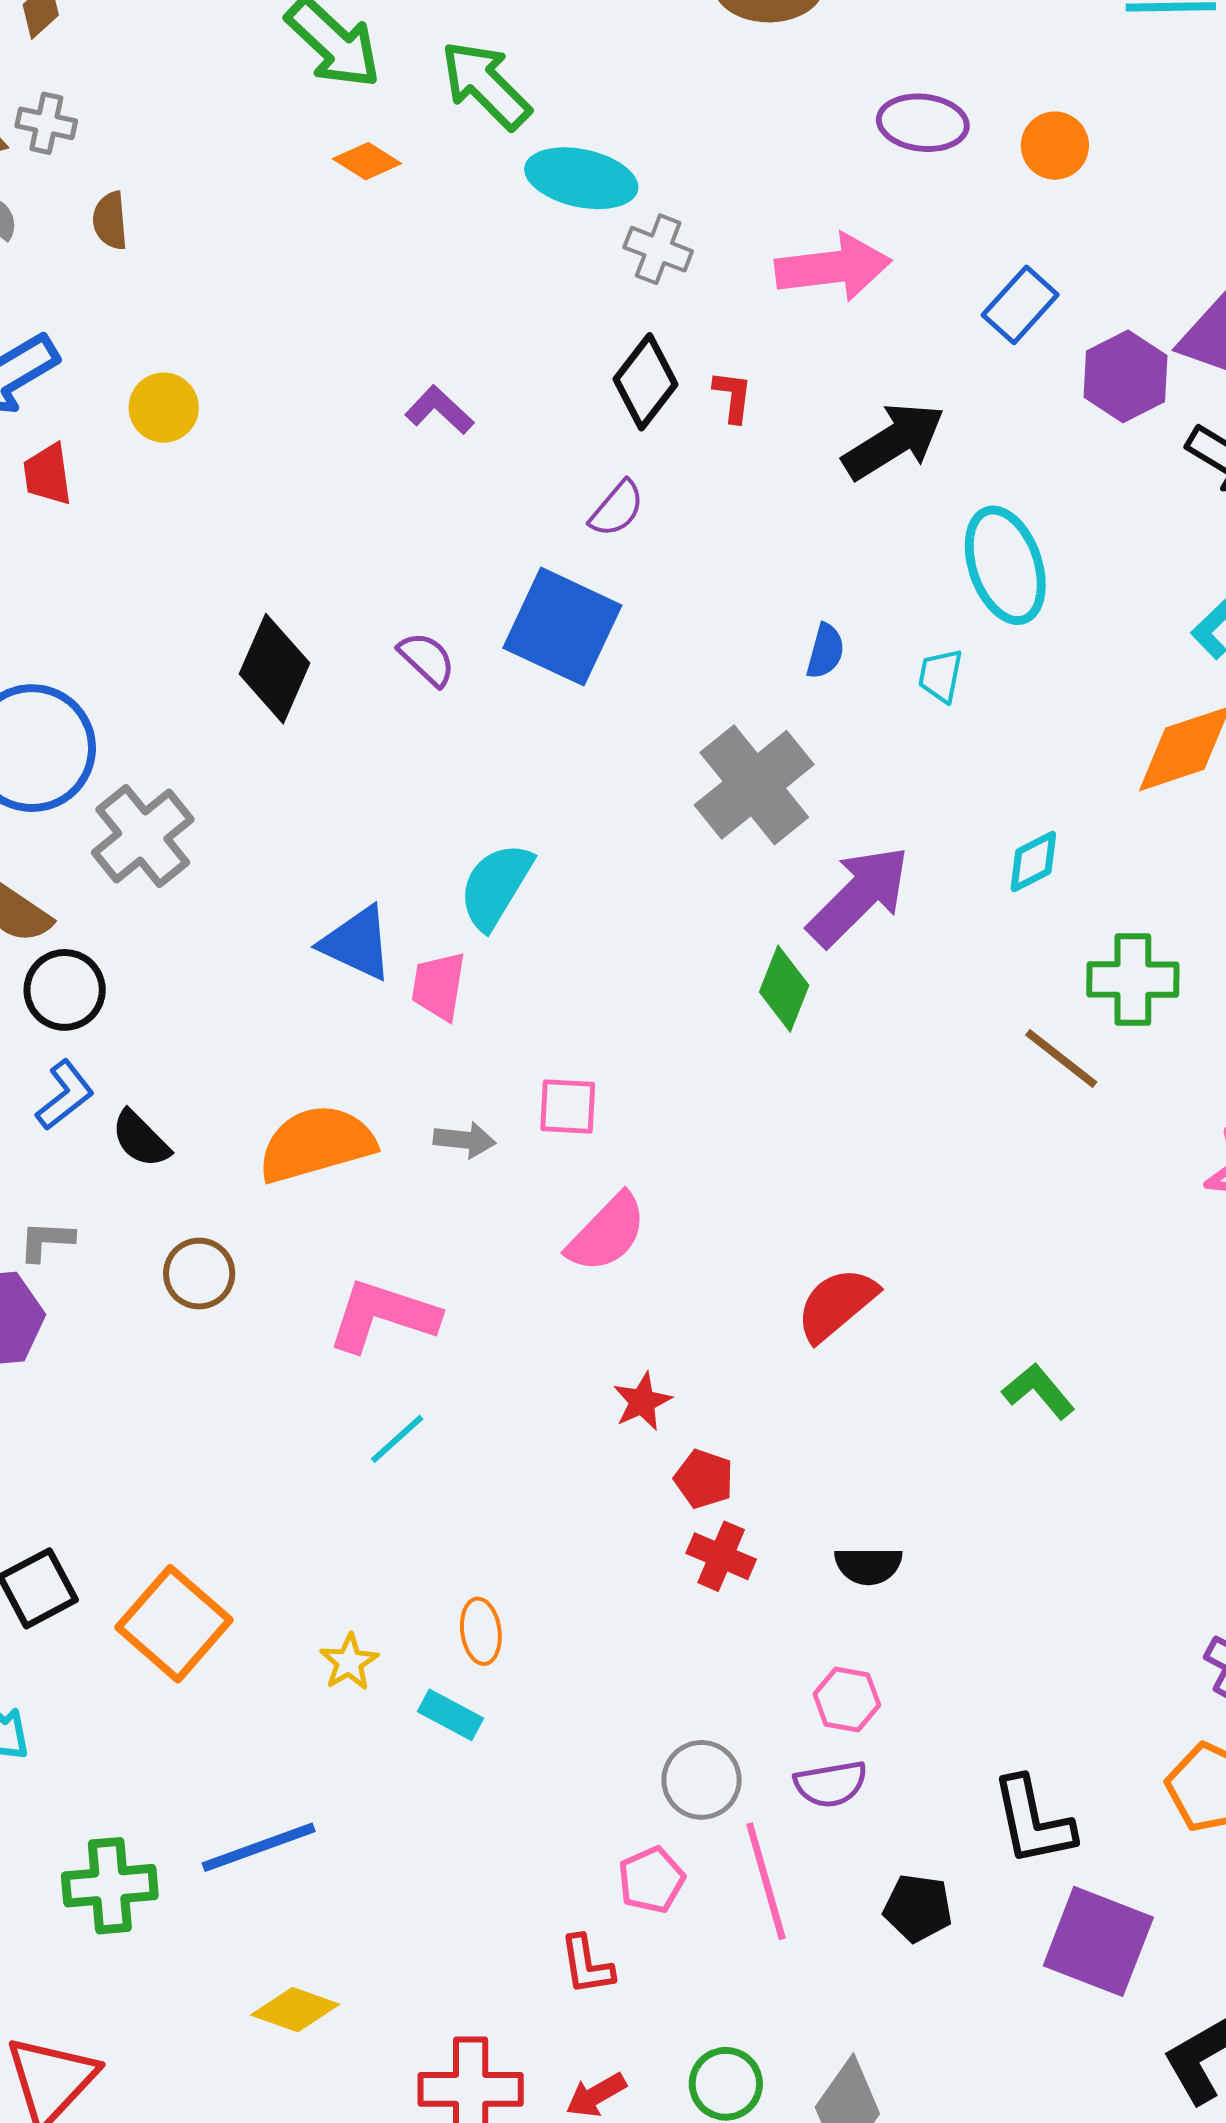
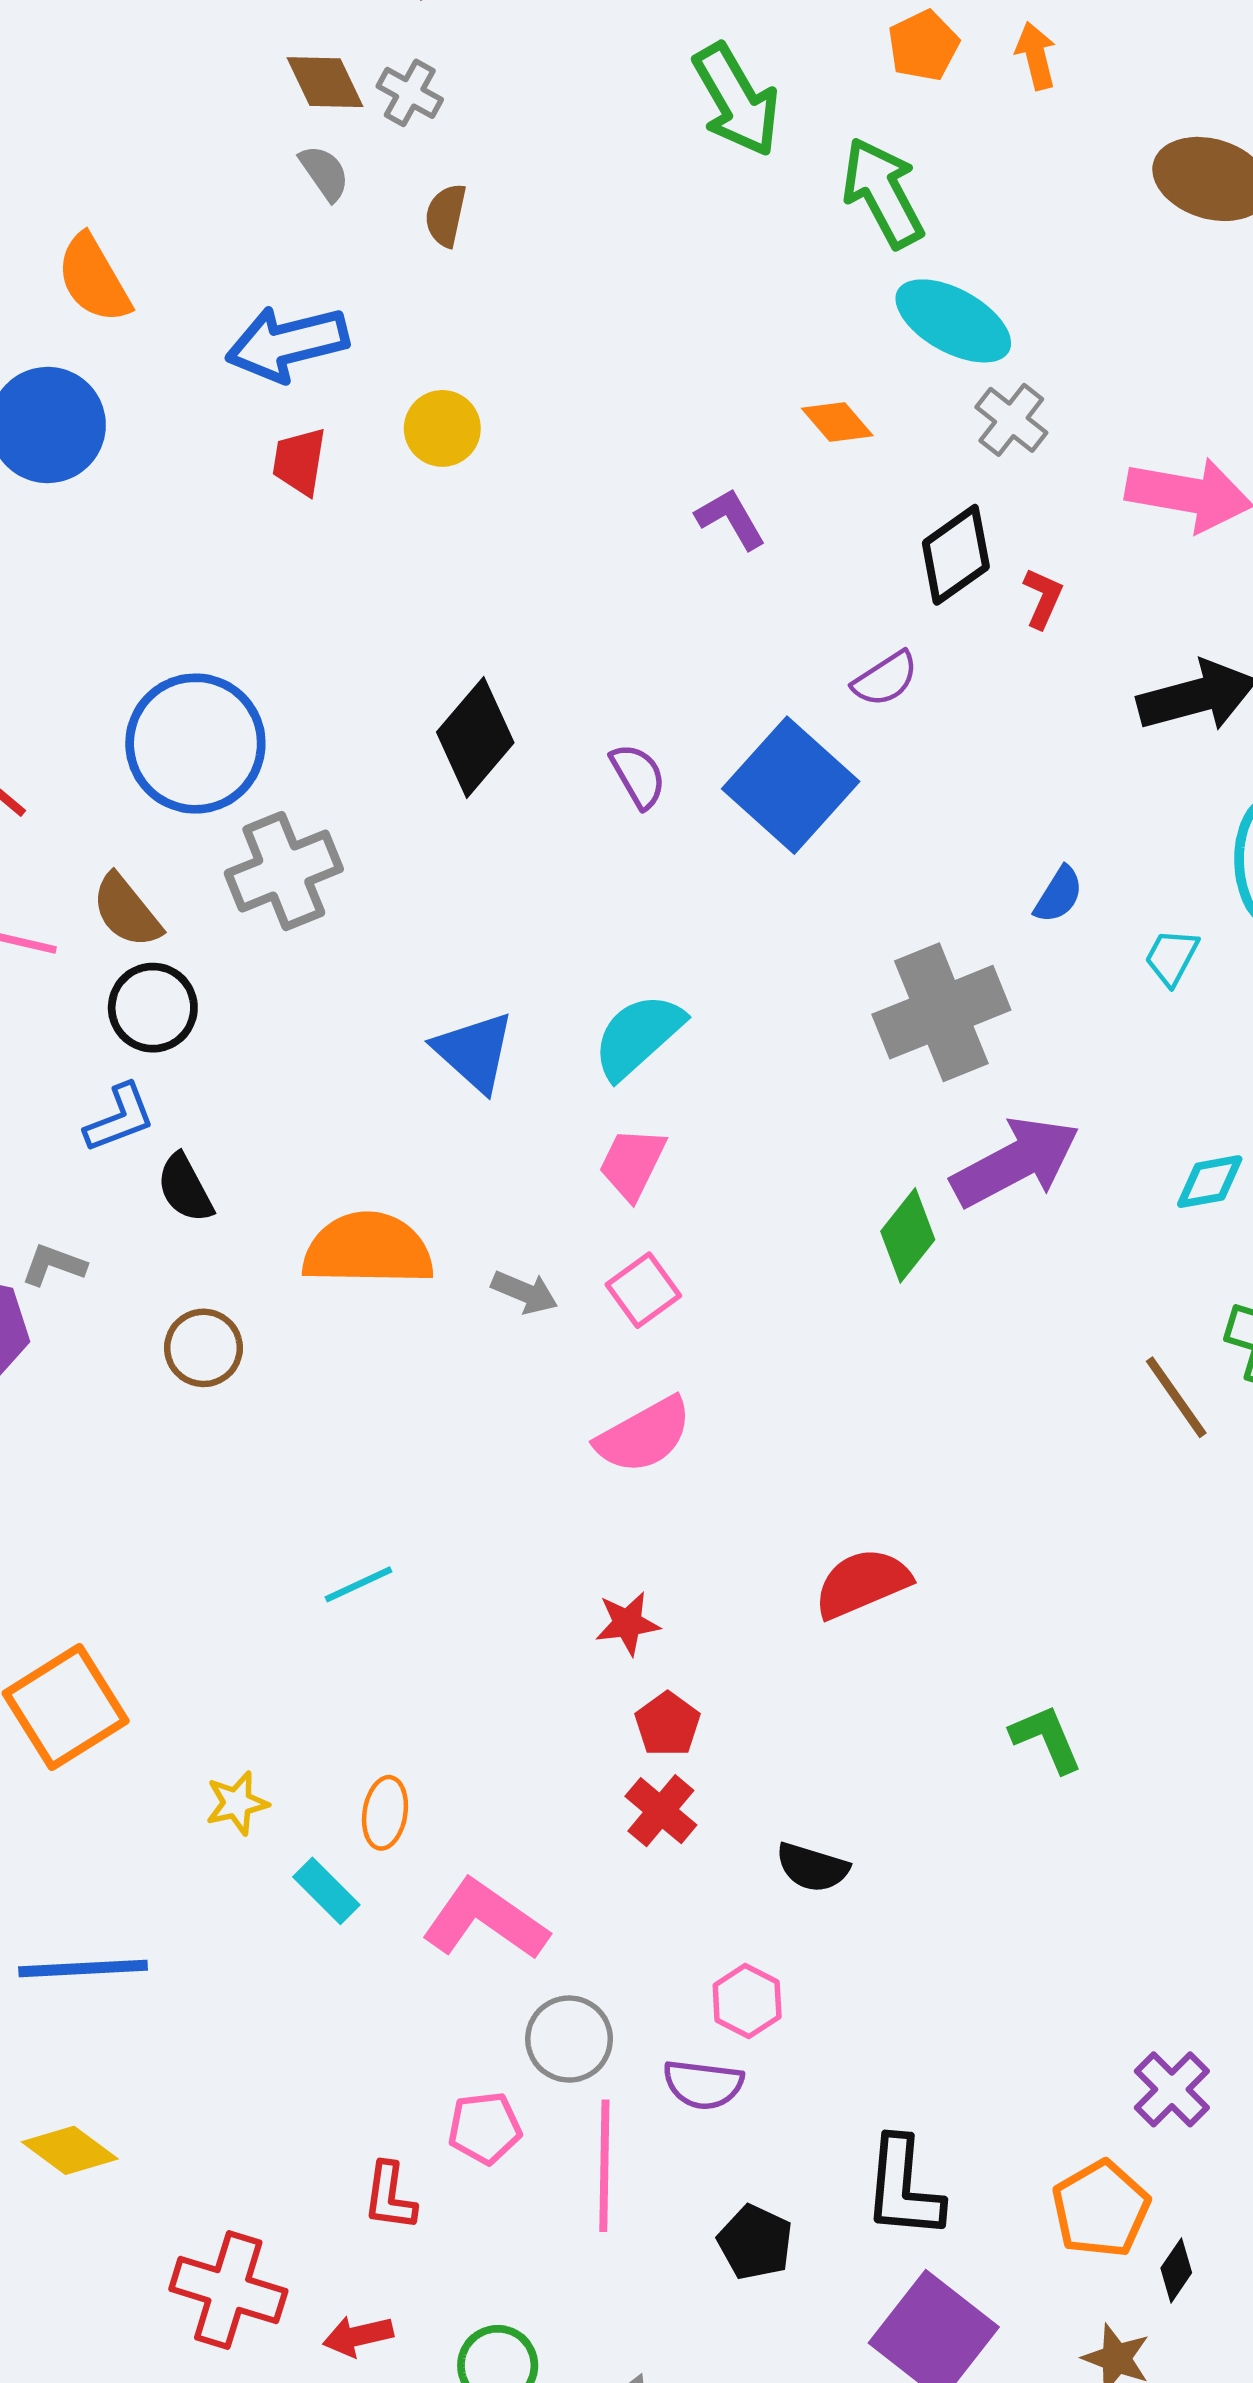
orange diamond: (367, 161) -> (837, 422), moved
pink trapezoid: (439, 986) -> (632, 1164), moved
pink square: (568, 1106) -> (643, 1290), turned 34
pink L-shape: (383, 1316) -> (485, 1920), moved

